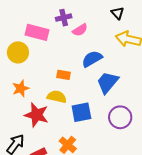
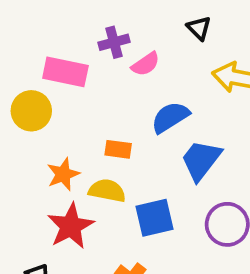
black triangle: (117, 13) -> (199, 28), moved
orange star: (21, 88) -> (63, 174), moved
red star: (36, 115) -> (71, 226), turned 30

